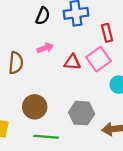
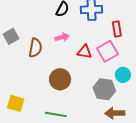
brown circle: (35, 107) -> (60, 79), moved
gray hexagon: (82, 113) -> (104, 89), moved

